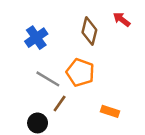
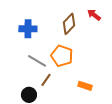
brown diamond: (89, 31) -> (69, 24), turned 30
blue cross: (36, 38) -> (28, 29), turned 36

